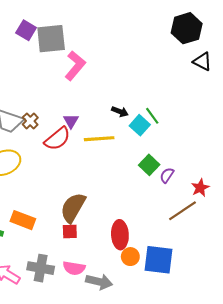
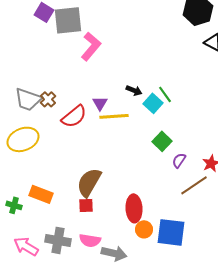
purple triangle: (71, 121) -> (100, 103), moved
purple semicircle: (167, 175) -> (179, 160), moved

